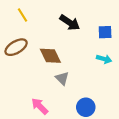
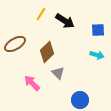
yellow line: (22, 15) -> (41, 14), moved, turned 64
brown diamond: (50, 56) -> (47, 52), turned 70
pink arrow: (40, 106) -> (32, 83), moved

